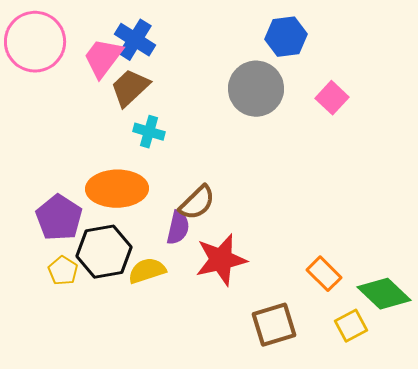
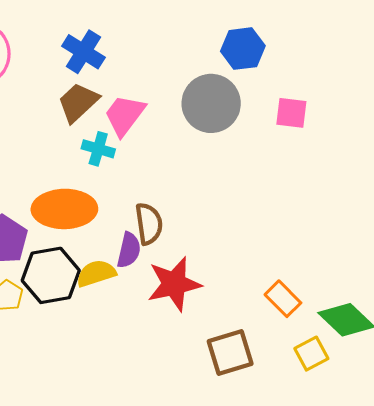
pink trapezoid: (103, 58) -> (125, 115), moved
pink square: (332, 98) -> (291, 113), turned -36
brown semicircle: (197, 203) -> (149, 224), turned -54
yellow semicircle: (147, 271) -> (96, 273), moved

